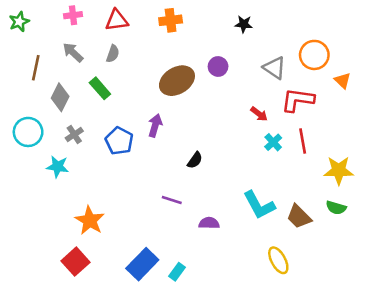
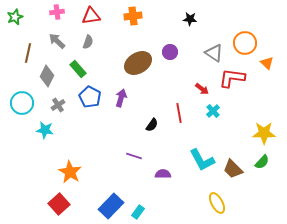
blue pentagon: (119, 141) -> (90, 97), moved
red line: (303, 141) -> (179, 113), moved
green semicircle: (336, 208) -> (262, 162), turned -63

